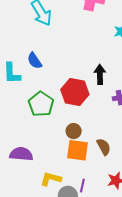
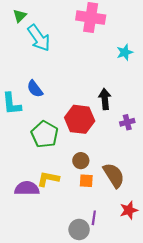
brown semicircle: (104, 147) -> (114, 175), size x1.4
orange square: (77, 150) -> (86, 181), size x0.6
yellow L-shape: (51, 179) -> (48, 179), moved

